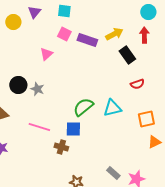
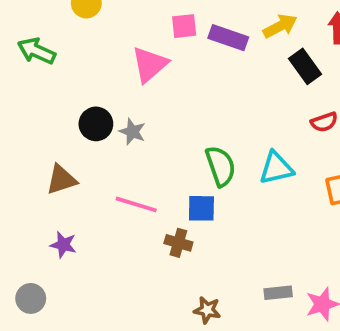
pink square: (64, 34) -> (184, 26), turned -32
pink triangle: (46, 54) -> (150, 64), size x1.5
green semicircle: (83, 107) -> (221, 166), turned 110
gray rectangle: (113, 173) -> (278, 293), turned -48

